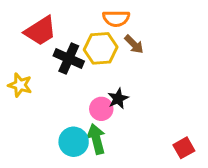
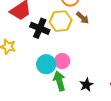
black star: (118, 99) -> (86, 85), moved
cyan circle: (74, 142) -> (46, 64), moved

